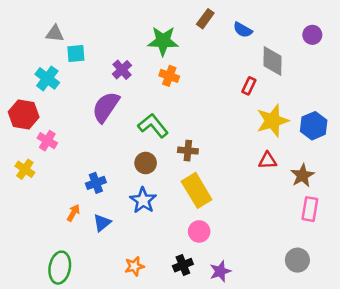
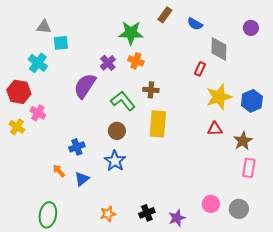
purple cross: (122, 70) -> (108, 63), moved
brown cross: (188, 151) -> (151, 90), moved
yellow cross: (25, 169) -> (17, 127), moved
yellow rectangle: (197, 190) -> (158, 124), moved, turned 36
orange arrow: (73, 213) -> (59, 171), turned -72
pink circle: (199, 231) -> (211, 204), moved

